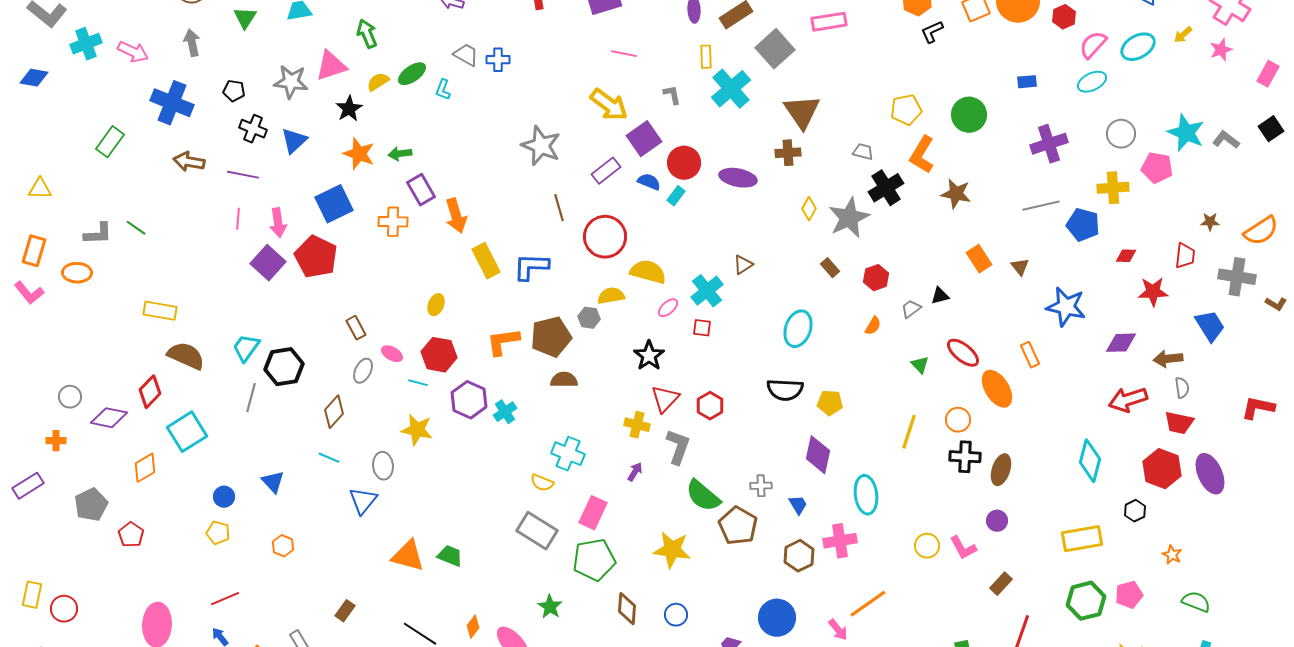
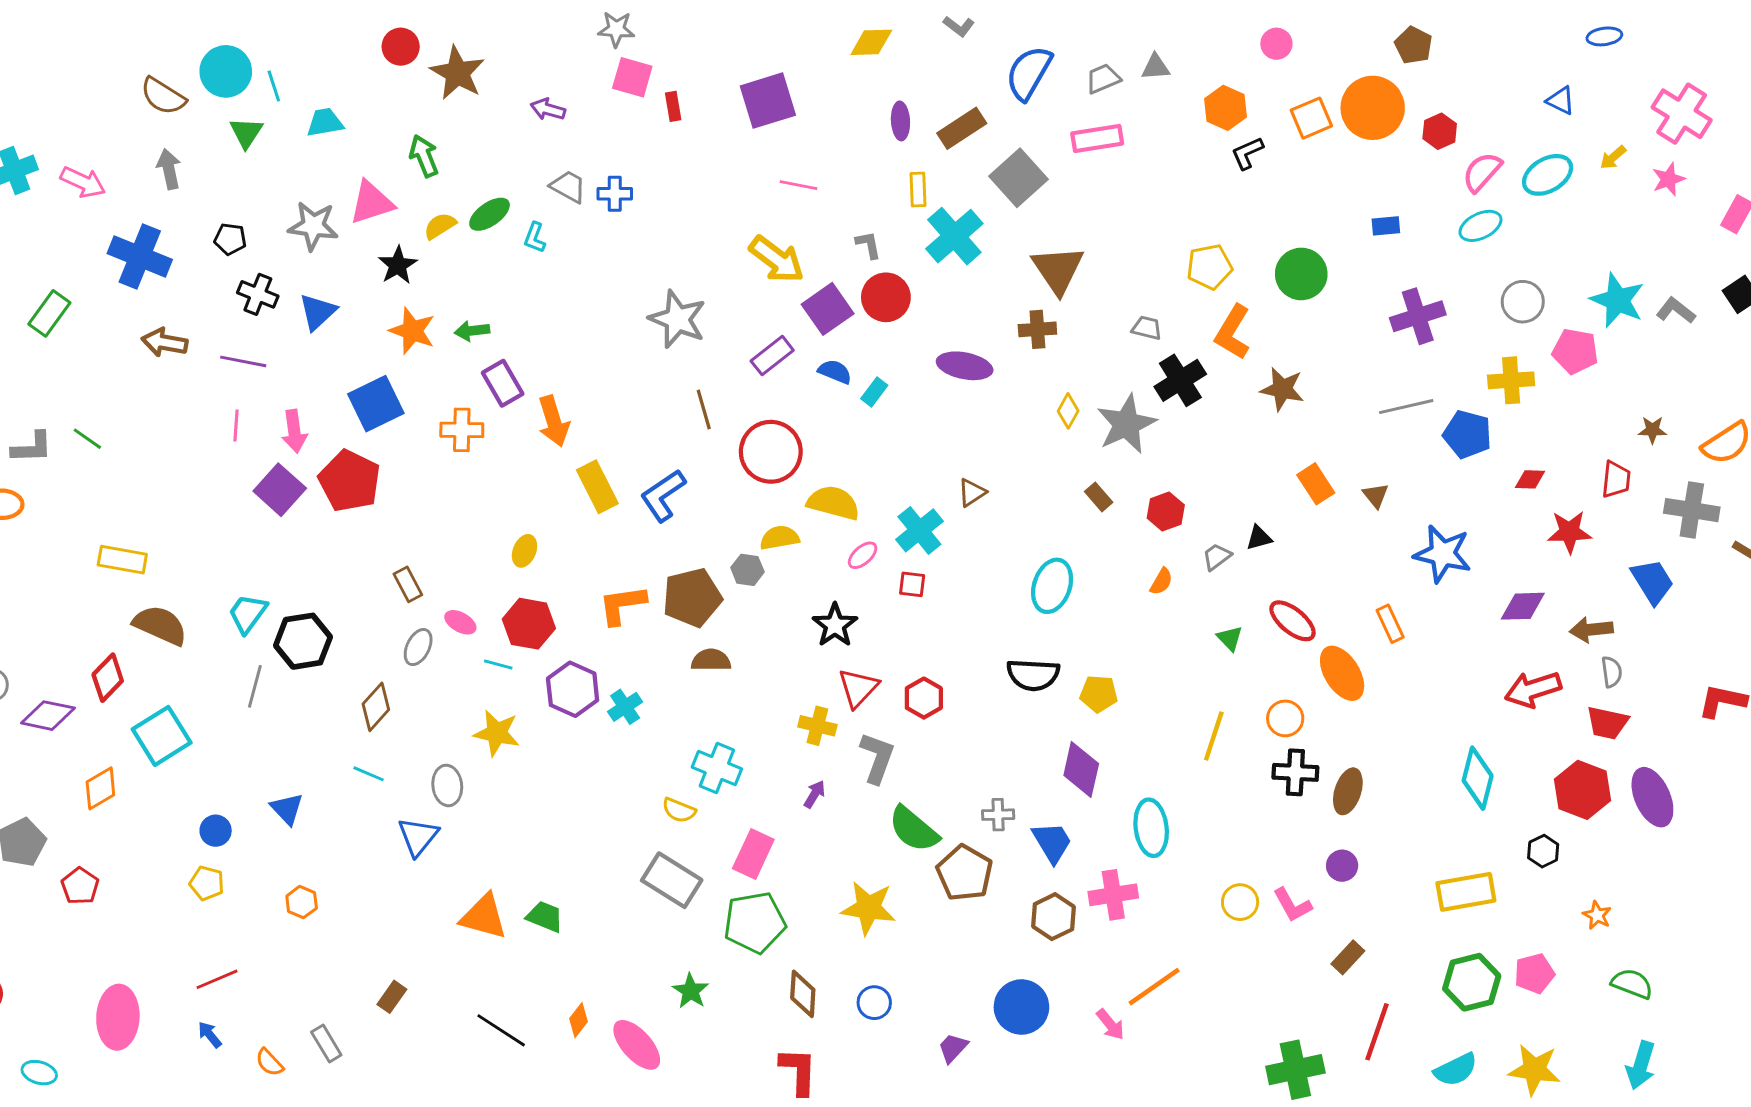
red circle: (684, 163) -> (886, 297), moved
blue L-shape: (531, 267) -> (663, 495), turned -36
blue trapezoid: (798, 505) -> (1052, 842), size x1.5

